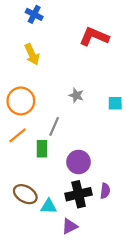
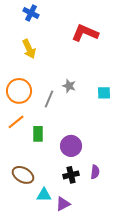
gray line: (54, 126) -> (49, 99), moved
black cross: (79, 194) -> (71, 175), size x0.7
cyan triangle: (49, 206) -> (44, 195), moved

